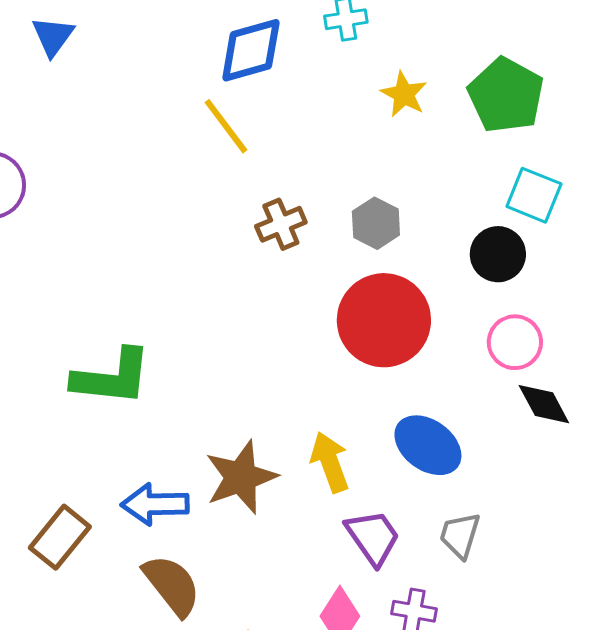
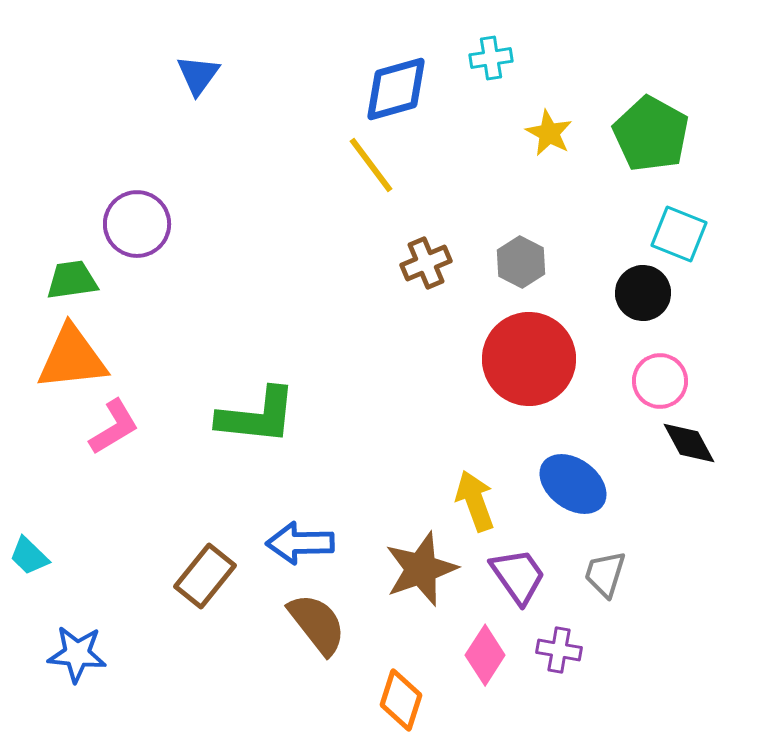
brown star: (241, 477) -> (421, 569), moved

